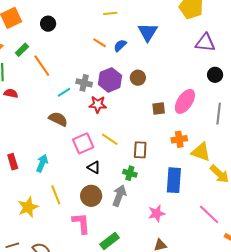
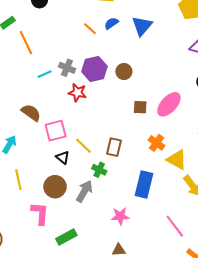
blue semicircle: (120, 46) -> (111, 23), moved
brown semicircle: (58, 119) -> (31, 113), moved
yellow line: (110, 139) -> (83, 146), moved
orange cross: (179, 139) -> (157, 143), turned 35

